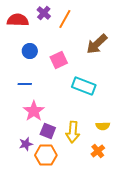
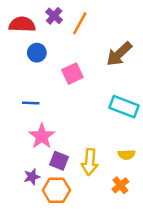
blue circle: (30, 51) -> (37, 53), moved
cyan rectangle: (84, 86) -> (124, 107), moved

